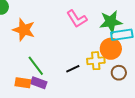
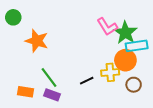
pink L-shape: (77, 19) -> (107, 27), moved
green star: (111, 22) -> (125, 33), turned -30
orange rectangle: (23, 83) -> (25, 92), moved

